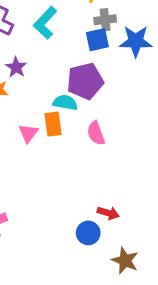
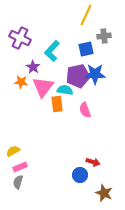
gray cross: (105, 20) -> (104, 36), moved
cyan L-shape: (45, 23) -> (52, 51), moved
blue star: (136, 41) -> (95, 74), moved
pink triangle: (28, 133) -> (43, 87), moved, size x1.6

